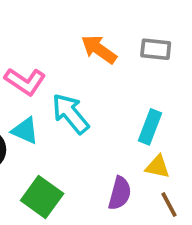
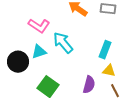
cyan triangle: (25, 131) -> (39, 52), turned -42

